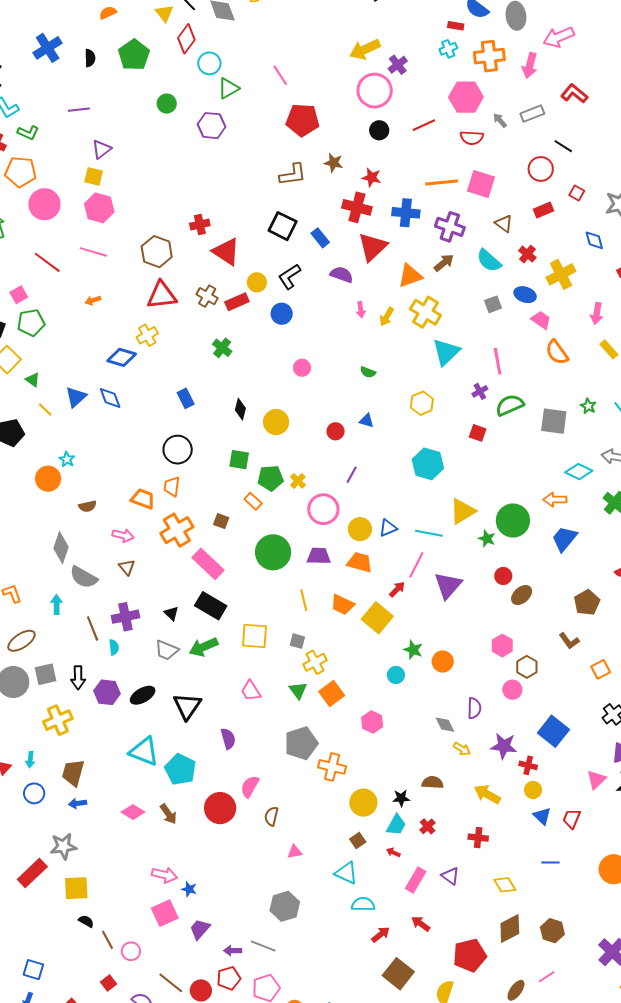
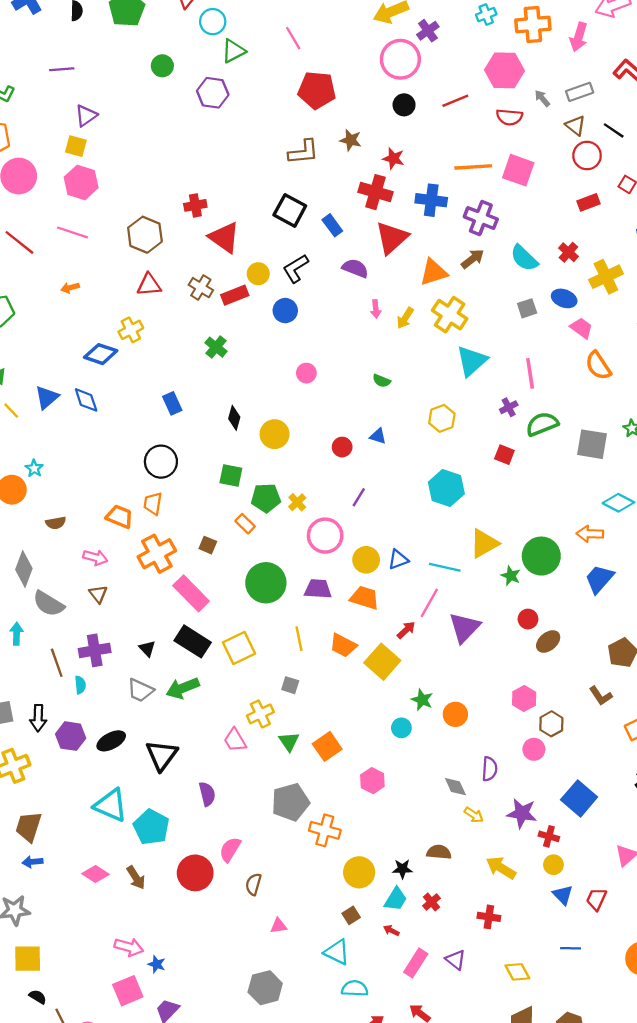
brown triangle: (504, 224) -> (575, 125), moved
red triangle: (162, 295) -> (149, 285), size x0.7
yellow square: (255, 636) -> (239, 648), moved, turned -32
yellow cross: (315, 662) -> (260, 714), moved

